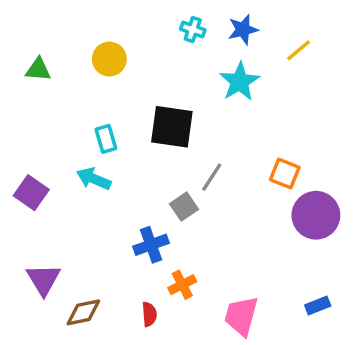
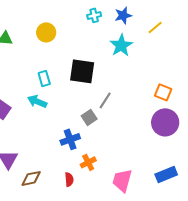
cyan cross: (193, 30) -> (94, 15), turned -32
orange square: (285, 174) -> (163, 92), moved
blue rectangle: (318, 305) -> (166, 174), size x1.5

